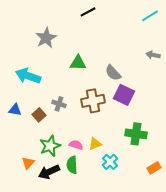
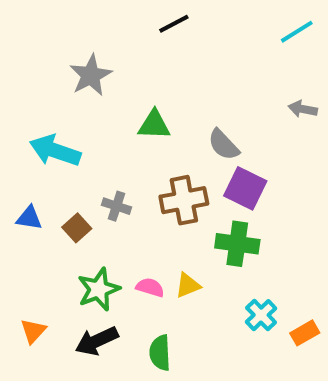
green cross: (136, 134) -> (237, 244), moved
cyan cross: (110, 162) -> (261, 315), moved
orange triangle: (28, 163) -> (33, 331), moved
green semicircle: (72, 165) -> (160, 353), moved

